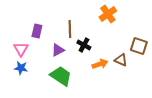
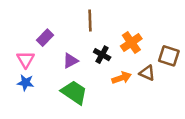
orange cross: (108, 14) -> (131, 42), moved
brown line: (70, 29) -> (90, 21), moved
purple rectangle: (37, 31) -> (45, 38), turned 32

